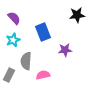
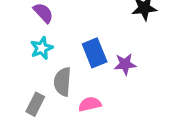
blue rectangle: (43, 32) -> (95, 53), moved

